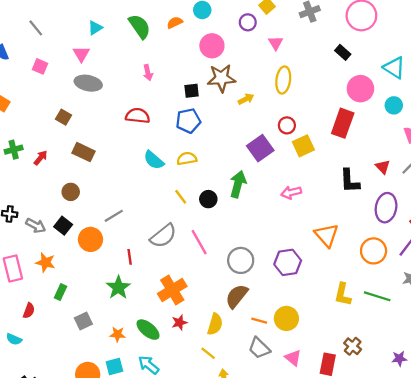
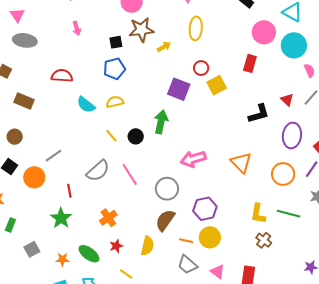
cyan circle: (394, 105) -> (294, 45), size x1.6
red semicircle: (138, 116) -> (62, 76), moved
red rectangle: (343, 123) -> (250, 63), size x0.7
purple square: (260, 148) -> (179, 89), turned -30
black L-shape: (350, 181) -> (259, 114), turned -100
pink arrow: (291, 192) -> (193, 159), moved, size x1.4
purple hexagon: (288, 262) -> (205, 209), moved
orange cross: (172, 290) -> (108, 218), size x0.7
brown cross: (353, 346) -> (264, 240), moved
yellow line: (208, 353) -> (126, 274), moved

